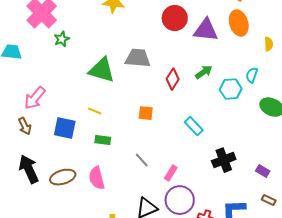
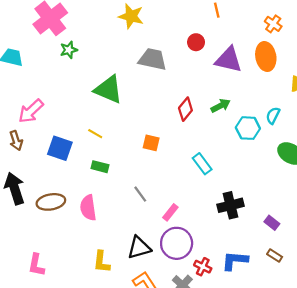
red circle: (175, 18) -> (196, 42), size x0.6
gray trapezoid: (138, 58) -> (153, 59), moved

